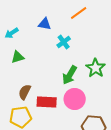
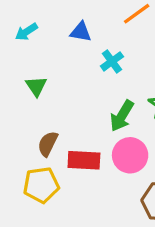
cyan arrow: (12, 33) -> (26, 32), moved
green triangle: (18, 57) -> (36, 86), turned -48

